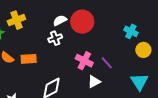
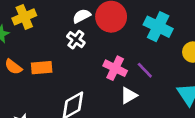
cyan cross: (131, 31) -> (158, 27), moved, size x1.5
white cross: (55, 38) -> (76, 40), turned -32

